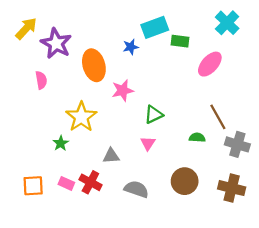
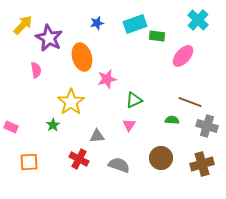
blue star: (131, 47) -> (97, 23), moved
brown line: (218, 117) -> (190, 102), turned -40
pink rectangle: (66, 183) -> (11, 127), moved
brown cross: (232, 188) -> (202, 164), turned -30

